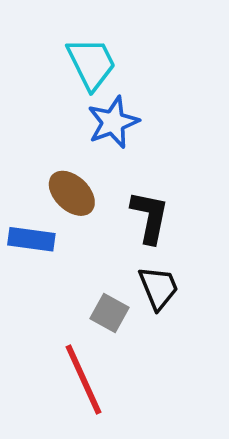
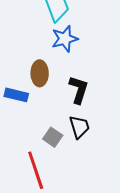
brown ellipse: (72, 193) -> (40, 73), turned 40

